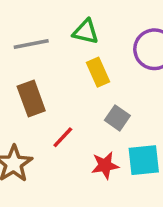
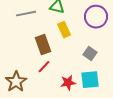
brown rectangle: (31, 99) -> (43, 45), moved
gray square: (117, 118) -> (90, 54), moved

